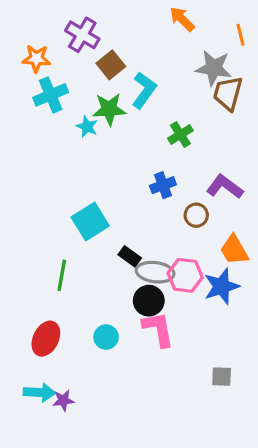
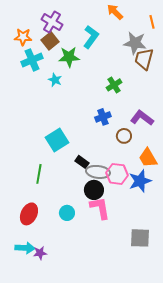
brown square: (111, 65) -> (50, 41), moved
cyan L-shape: (144, 90) -> (91, 37), moved
green star: (109, 109) -> (69, 57), moved
gray square: (222, 377) -> (140, 238), size x1.5

